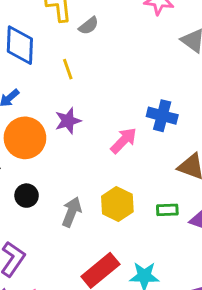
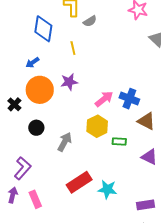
blue cross: (162, 116) -> (129, 99), moved
yellow hexagon: (117, 204) -> (97, 126), moved
green rectangle: (167, 210) -> (119, 142), moved

